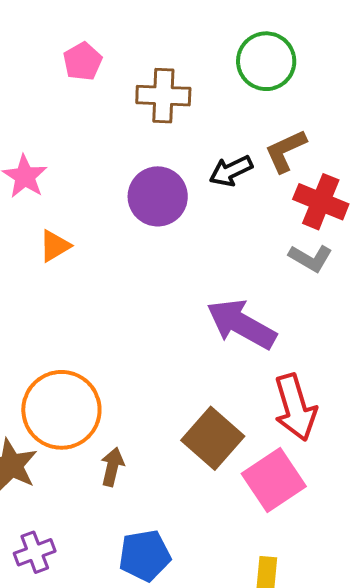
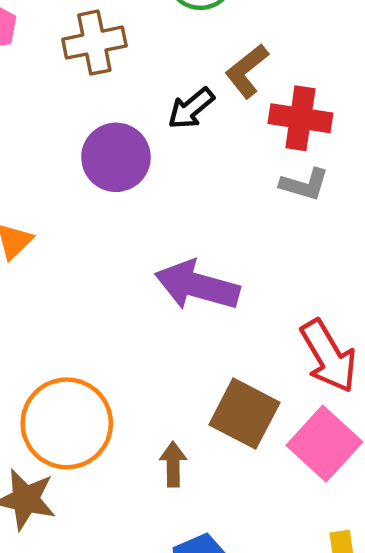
purple arrow: (241, 324) -> (197, 286), moved
brown arrow: (112, 467) -> (173, 464), moved

